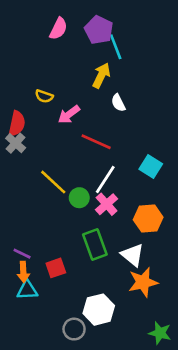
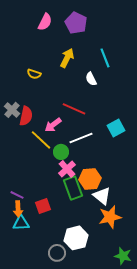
cyan line: (116, 47) -> (105, 58), moved
yellow arrow: (101, 75) -> (67, 58), moved
pink arrow: (69, 114) -> (53, 125), moved
red semicircle: (17, 124) -> (26, 116), moved
cyan square: (151, 166) -> (116, 128), turned 30
white line: (105, 179) -> (81, 138), turned 35
pink cross: (107, 204) -> (67, 169), moved
orange hexagon: (148, 219) -> (90, 179), moved

